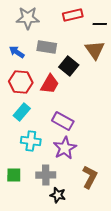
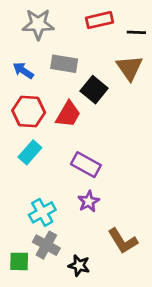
cyan cross: (31, 141) -> (42, 212), moved, turned -36
purple star: (65, 148) -> (89, 201), size x0.7
green square: (14, 175) -> (19, 261), moved
gray cross: (46, 175) -> (46, 245), moved, turned 30
brown L-shape: (90, 177) -> (123, 241), turned 120

